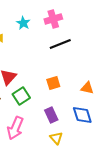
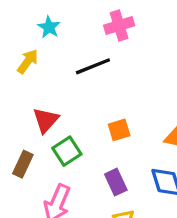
cyan star: (23, 23) -> (49, 27), moved
black line: (60, 44) -> (93, 66), moved

